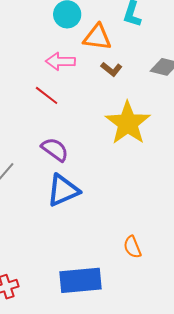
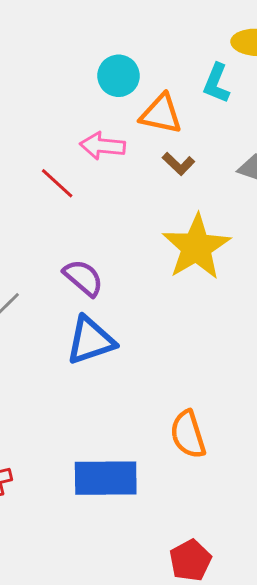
red line: (47, 95) -> (57, 183), moved
orange semicircle: (132, 247) -> (188, 434), size x1.4

